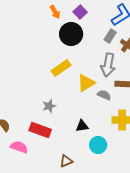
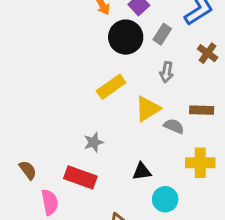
gray rectangle: (110, 36) -> (162, 34), moved
gray arrow: (108, 65) -> (167, 72), moved, size x0.6
pink semicircle: (19, 147) -> (50, 202), turned 60

